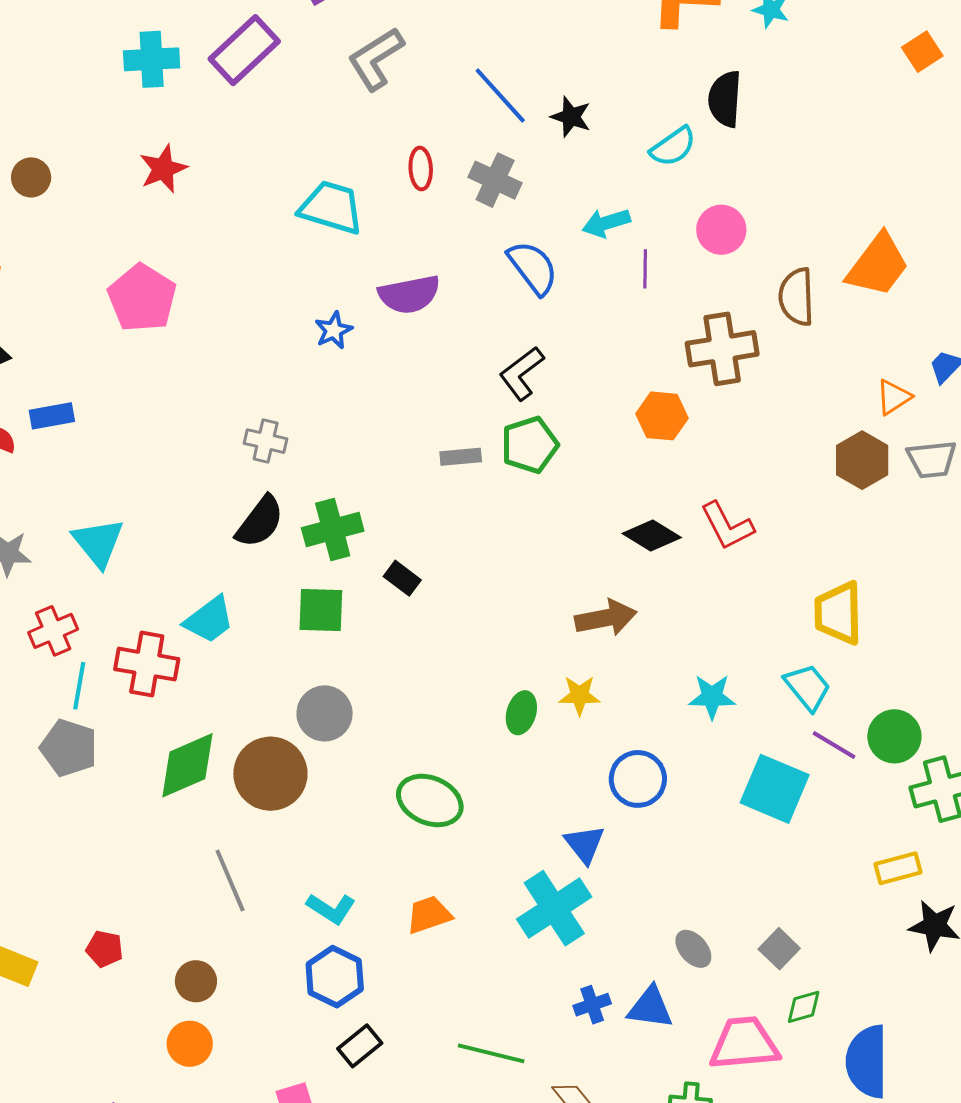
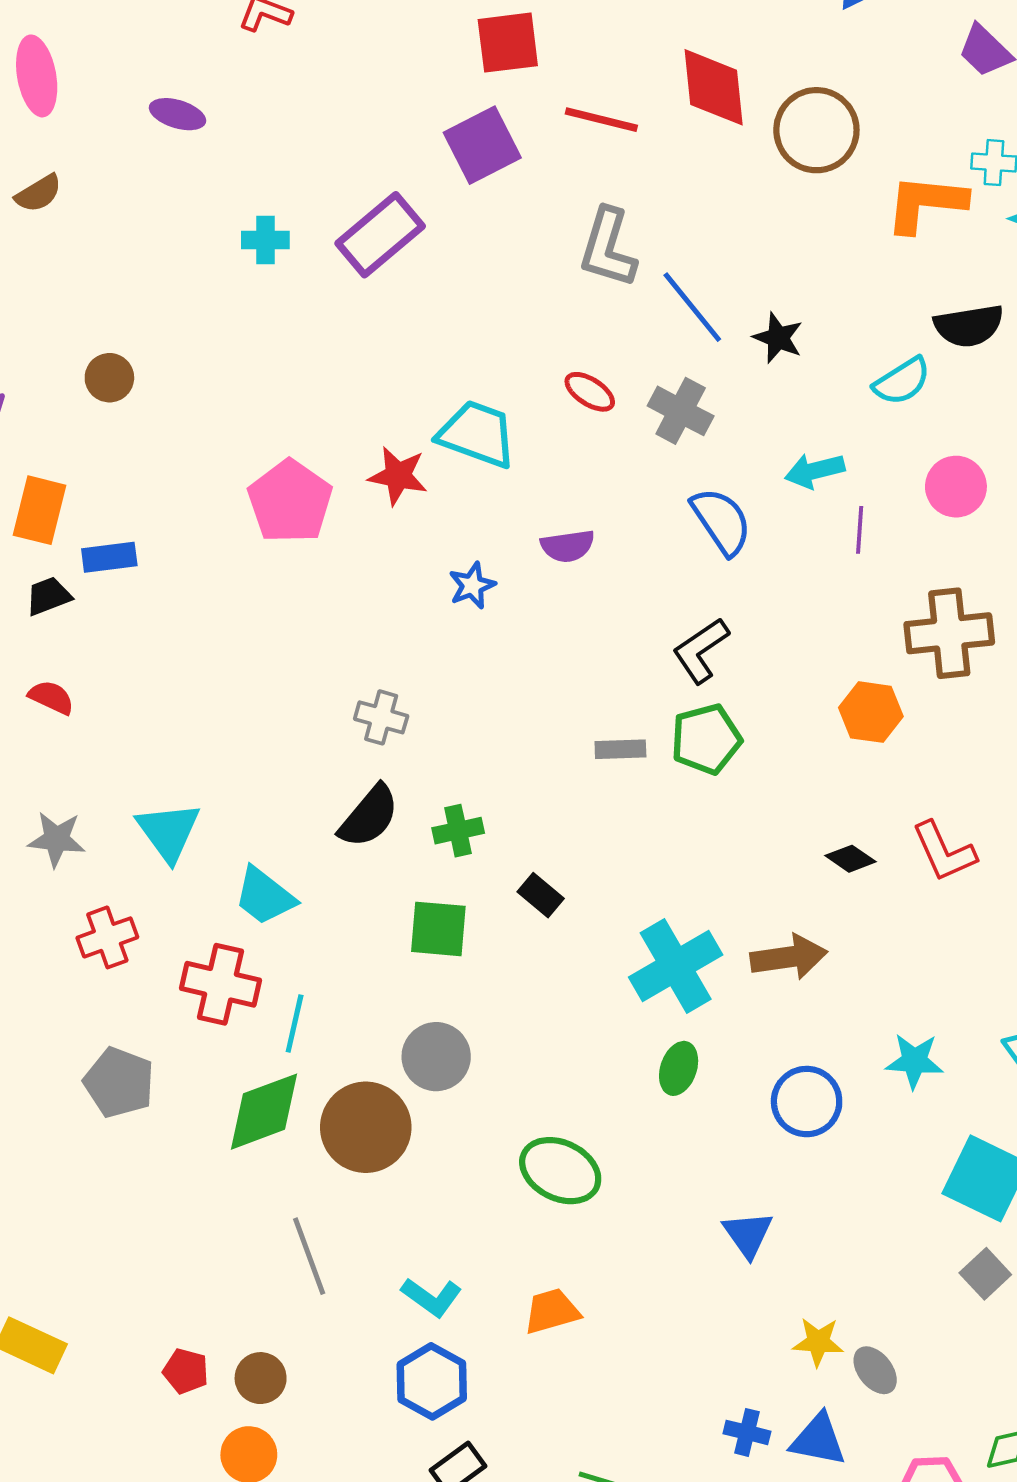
cyan cross: (152, 59) -> (265, 240), size x0.7
gray L-shape: (376, 59) -> (608, 248), moved, turned -44
black semicircle: (725, 99) -> (969, 326), turned -106
red ellipse: (421, 168) -> (590, 392), turned -57
red star: (163, 169) -> (398, 476), moved, turned 30
purple semicircle: (409, 294) -> (568, 546), size x0.7
pink pentagon: (142, 298) -> (290, 501), moved
blue rectangle: (52, 416) -> (109, 557), moved
green cross: (333, 529) -> (458, 831), size x0.7
black diamond: (652, 536) -> (851, 859), size x0.7
cyan trapezoid: (209, 620) -> (265, 896), moved, turned 72
cyan line: (79, 686) -> (295, 1023), moved
yellow star: (580, 695) -> (818, 1342), moved
blue circle: (638, 779) -> (807, 1102), moved
cyan cross: (554, 908) -> (676, 966), moved
red pentagon: (104, 949) -> (186, 1371), moved
gray square: (779, 949) -> (985, 1274), moved
blue cross: (592, 1005) -> (747, 1432), turned 30

